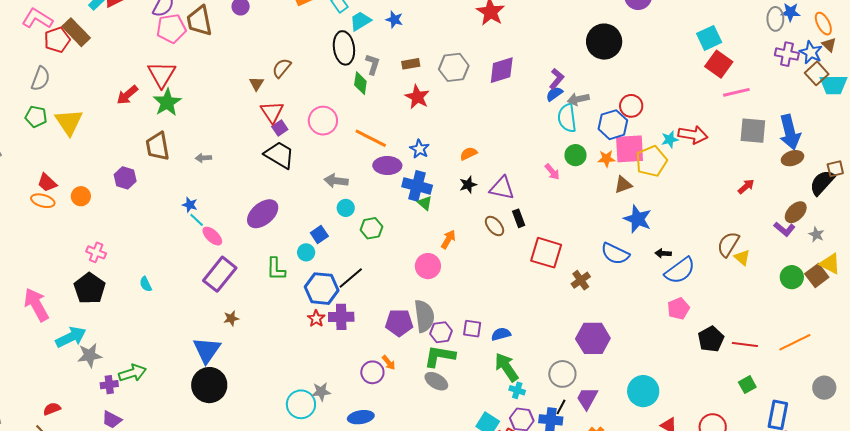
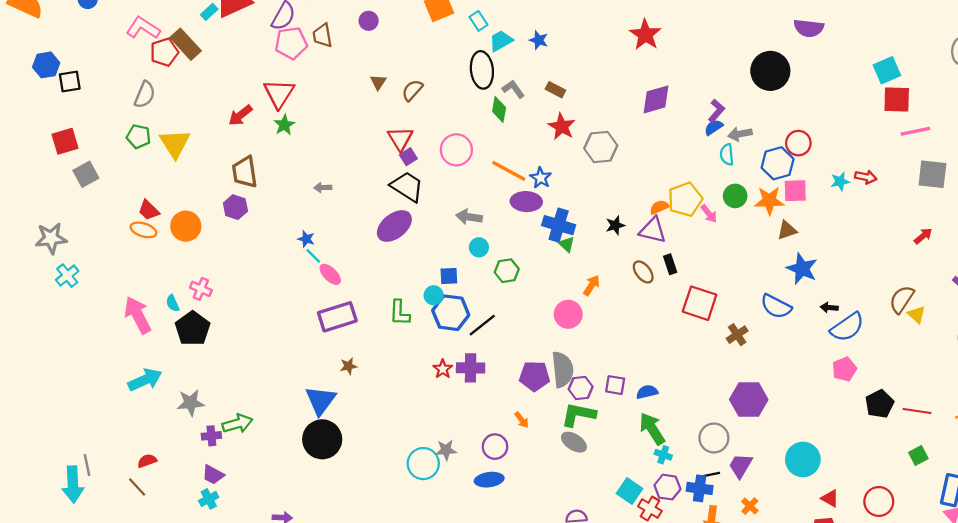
brown trapezoid: (199, 21) -> (322, 35), size x0.7
gray L-shape: (373, 64) -> (513, 89), turned -55
brown rectangle: (411, 64) -> (555, 90), turned 36
red square: (719, 64) -> (897, 100), turned -36
gray hexagon: (454, 67) -> (601, 147), moved
brown triangle: (256, 84) -> (378, 82), moved
green star: (167, 102) -> (284, 125), size x0.7
cyan semicircle: (567, 118) -> (727, 155), size x0.7
red arrow: (693, 135) -> (866, 177), size x0.7
brown trapezoid: (158, 146) -> (245, 172), moved
blue star: (420, 149) -> (541, 178), moved
pink square: (630, 149) -> (795, 191), size x0.7
orange semicircle: (468, 154) -> (659, 207), moved
orange star: (606, 159) -> (769, 201), size x1.5
yellow pentagon: (651, 161) -> (685, 199), moved
orange circle: (81, 196) -> (186, 226), size x1.4
purple ellipse: (263, 214) -> (394, 226), moved
blue square: (319, 235) -> (449, 276), turned 30
purple rectangle: (220, 274) -> (337, 317), turned 32
cyan semicircle: (146, 284) -> (173, 303), moved
blue hexagon: (322, 289) -> (451, 313), moved
pink arrow: (36, 305) -> (138, 315), moved
cyan arrow: (71, 337) -> (145, 380), moved
purple circle: (372, 372) -> (495, 447), moved
black line: (561, 407) -> (711, 475), turned 49

